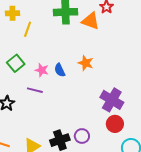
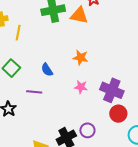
pink star: (42, 70) -> (81, 87), moved
blue semicircle: (60, 70) -> (47, 70), moved

